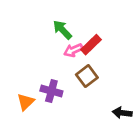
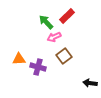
red rectangle: (91, 45) -> (67, 16), moved
orange triangle: (26, 102) -> (19, 59), moved, turned 40

